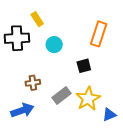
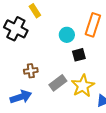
black cross: (17, 38) -> (16, 29), turned 30
cyan circle: (54, 45) -> (67, 35), moved

